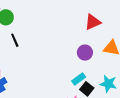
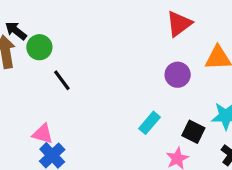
cyan rectangle: (79, 79) -> (150, 123), moved

